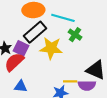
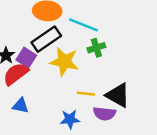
green cross: (75, 35) -> (96, 48), turned 32
yellow line: (70, 81) -> (86, 94), moved

